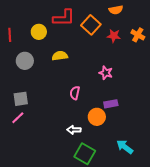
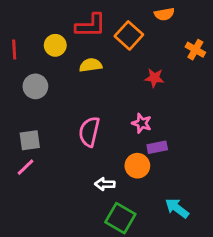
red star: (114, 36) -> (154, 78), moved
yellow semicircle: (60, 56) -> (91, 65), moved
pink star: (106, 73) -> (142, 123), moved
pink semicircle: (75, 93) -> (89, 132), moved, size x1.5

